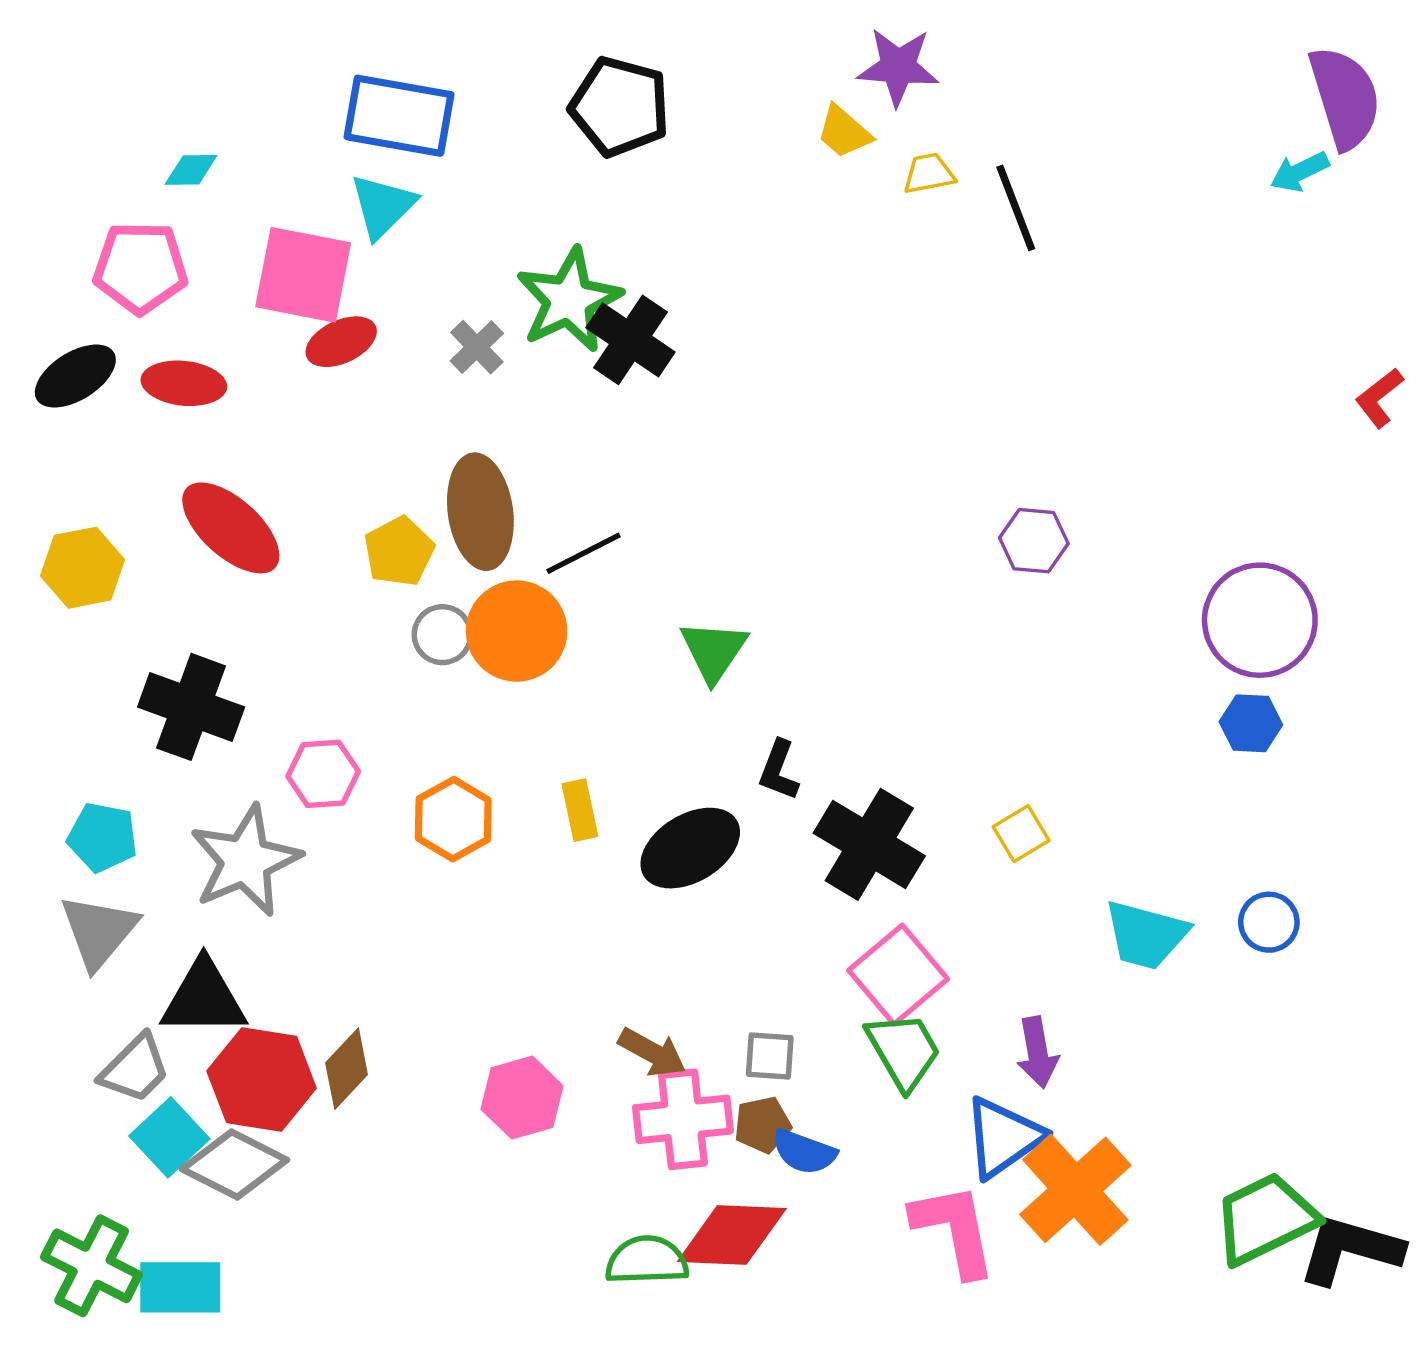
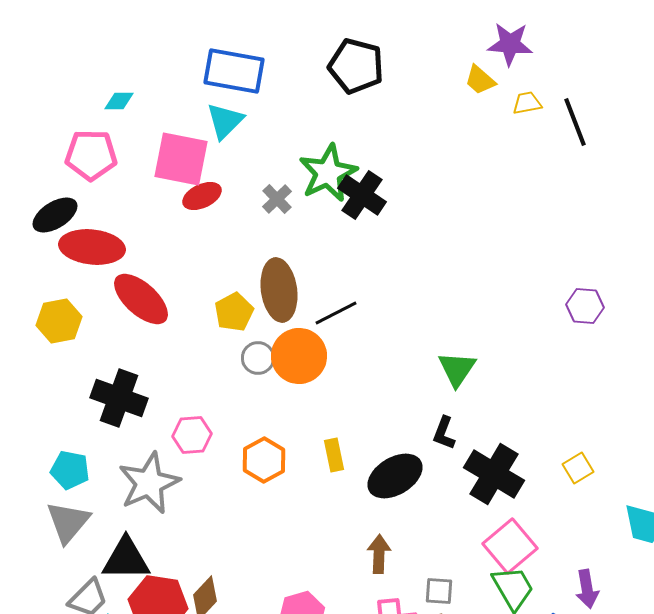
red ellipse: (184, 383) -> (92, 247), moved, size x1.4
green triangle: (714, 651) -> (457, 369), moved
brown arrow: (652, 1052) -> (379, 554), moved, turned -117

